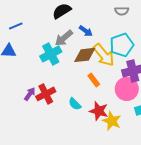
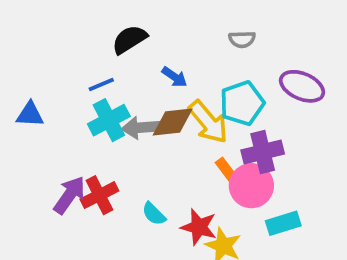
blue line: (16, 26) -> (101, 84), moved
gray arrow: (64, 38) -> (141, 128), moved, turned 36
orange rectangle: (94, 80) -> (227, 171), moved
purple arrow: (30, 94) -> (69, 195), size x1.5

